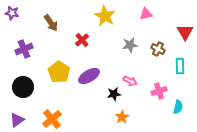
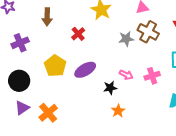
brown arrow: (51, 23) -> (47, 17), turned 36
brown cross: (158, 49) -> (148, 32), moved, size x1.5
pink cross: (159, 91) -> (152, 76), moved
purple triangle: (17, 120) -> (22, 108), moved

